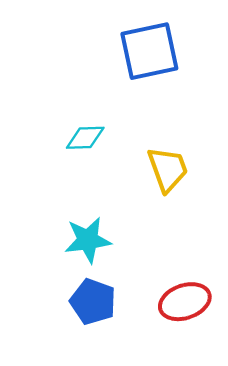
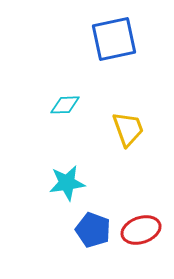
blue pentagon: (93, 302) -> (93, 230), moved

